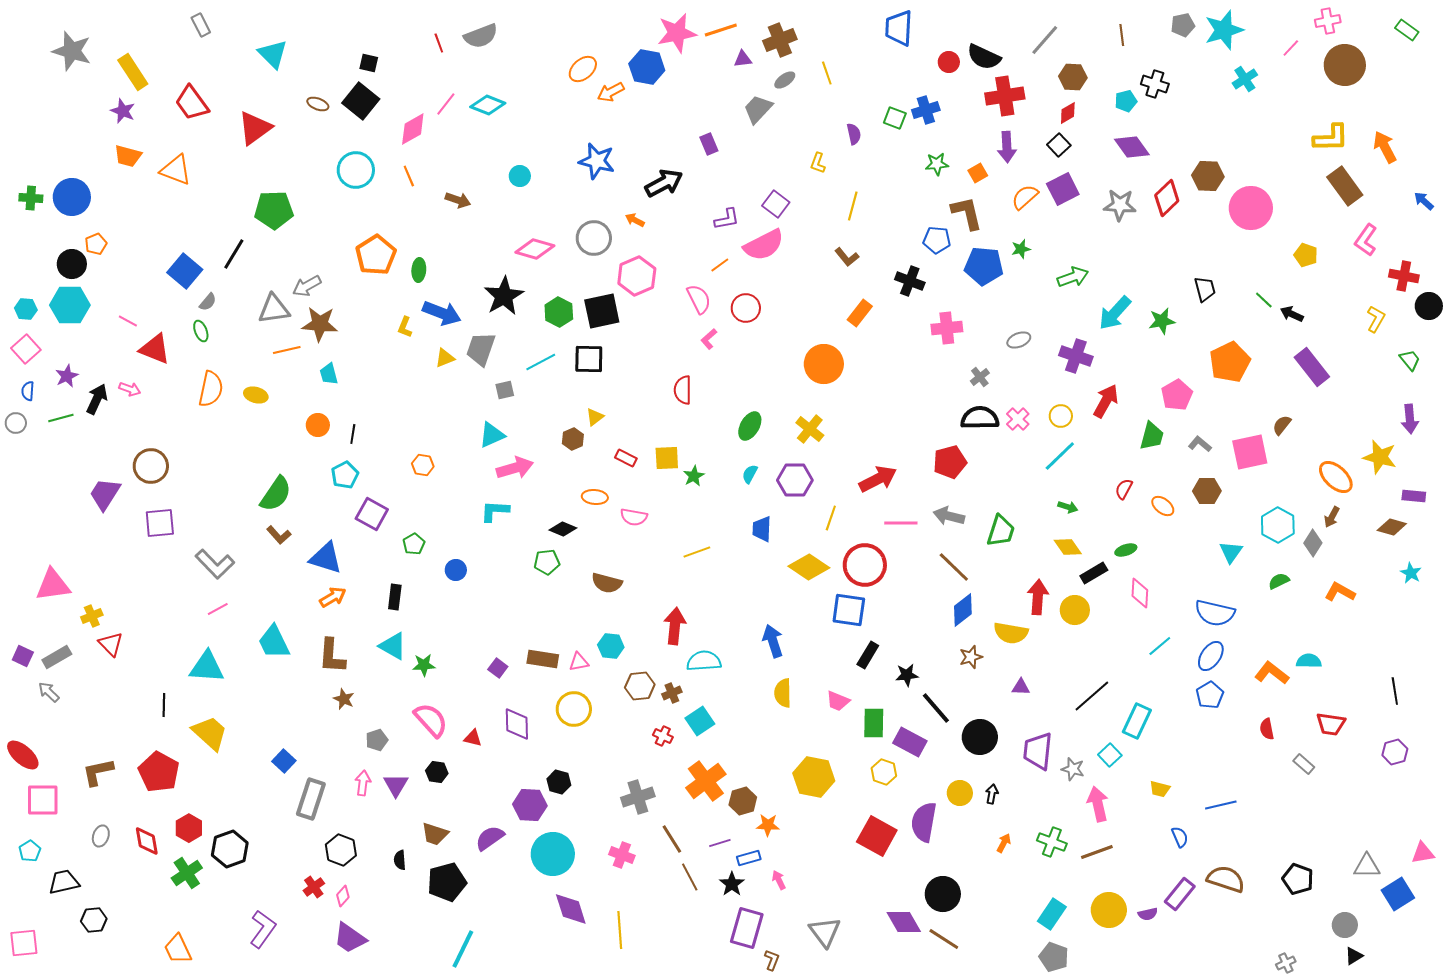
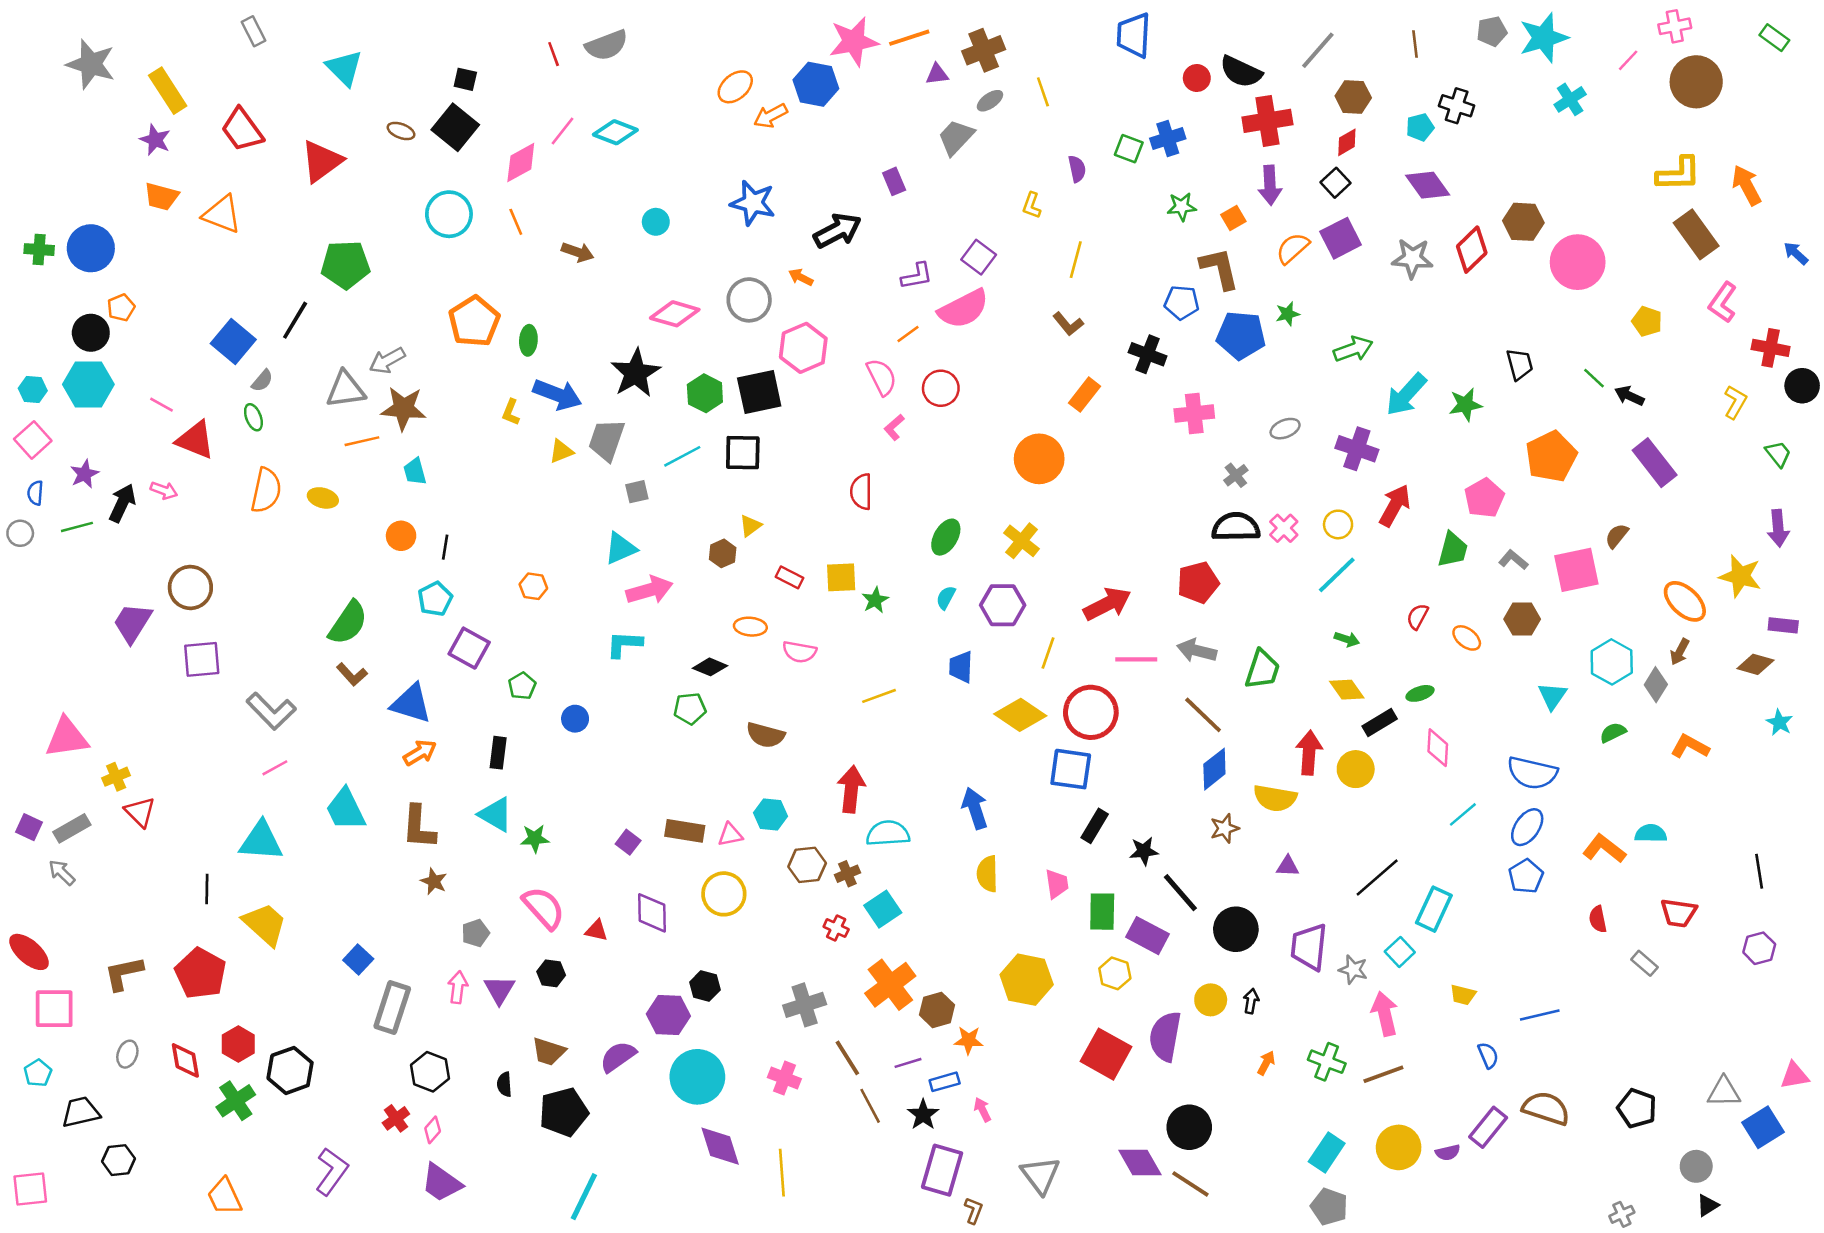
pink trapezoid: (838, 701) -> (1057, 884), turned -120

